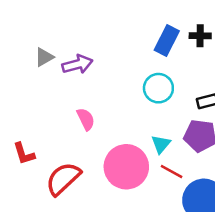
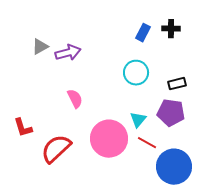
blue rectangle: (167, 40) -> (143, 33), size x0.7

